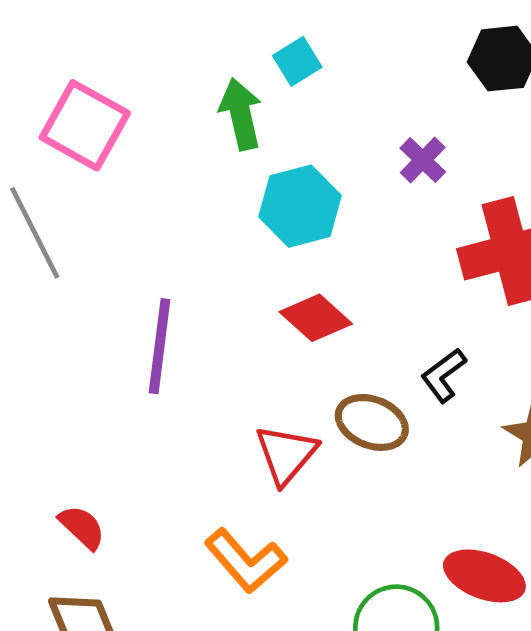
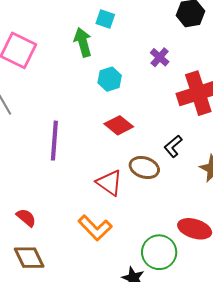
cyan square: (297, 61) -> (105, 19), turned -36
cyan hexagon: (300, 206) -> (110, 79), size x0.7
red triangle: (286, 454) -> (109, 183), turned -32

